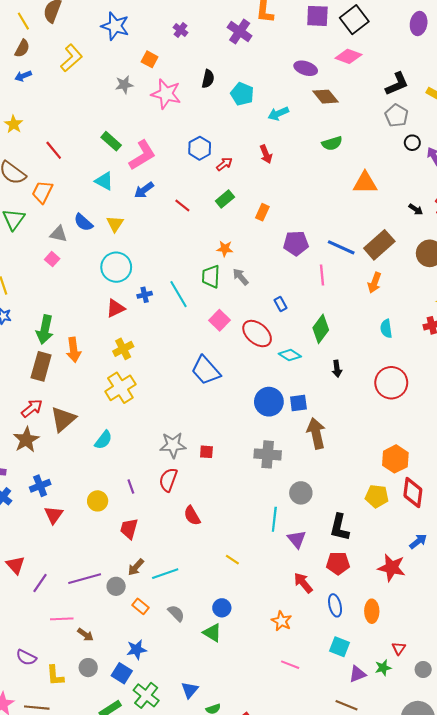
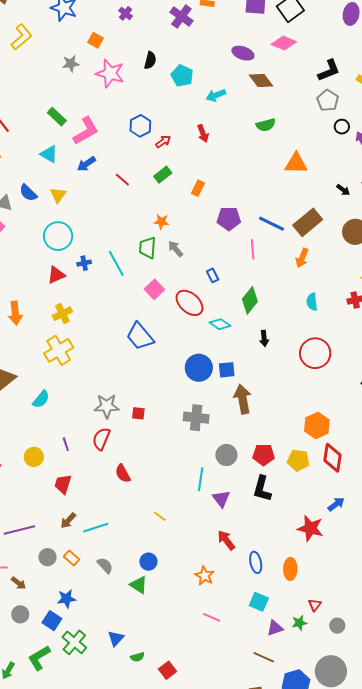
red pentagon: (338, 563) -> (264, 455), moved
gray circle: (116, 586) -> (48, 557), moved

